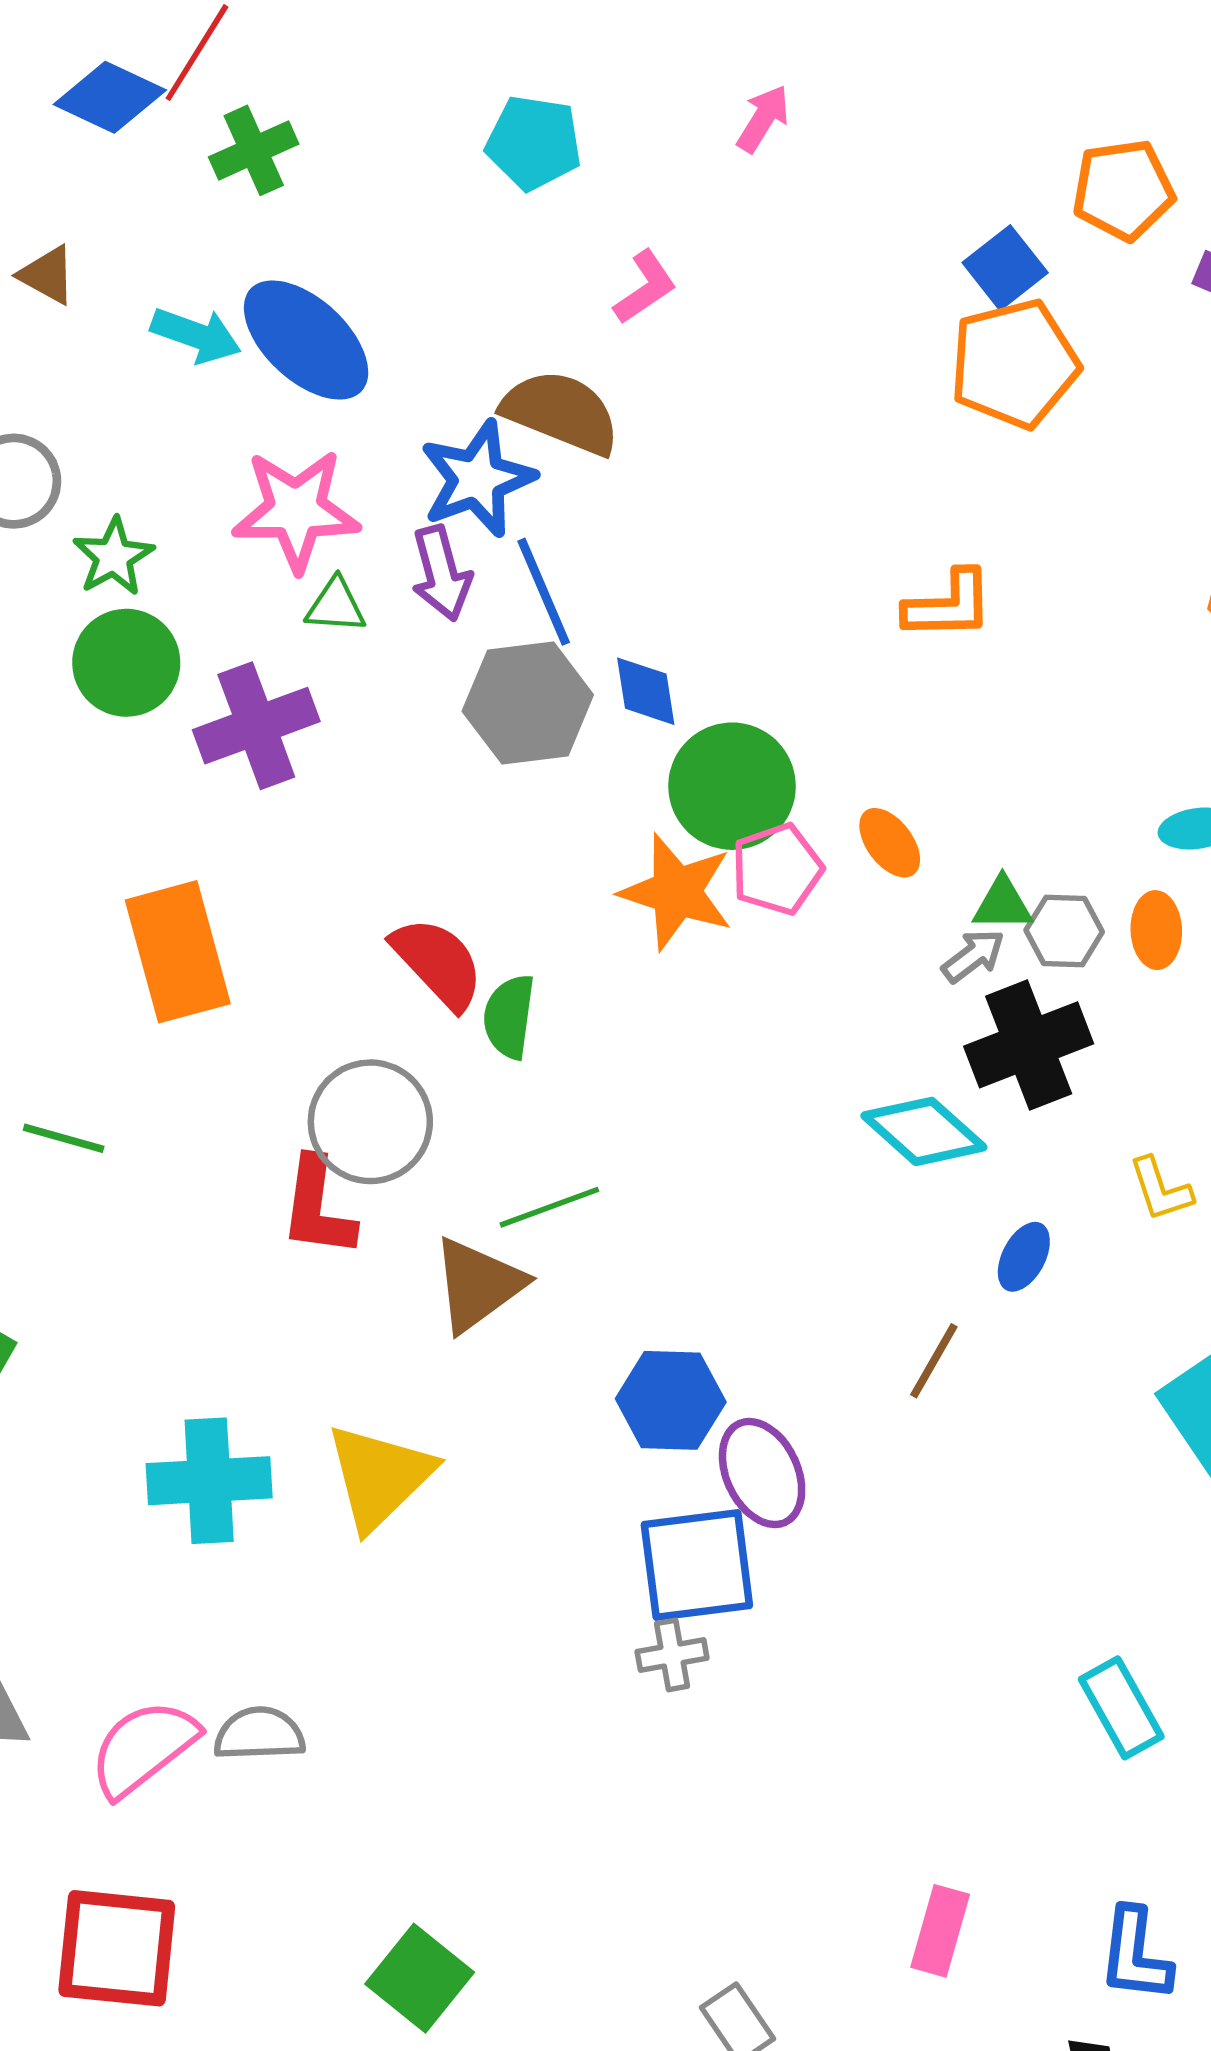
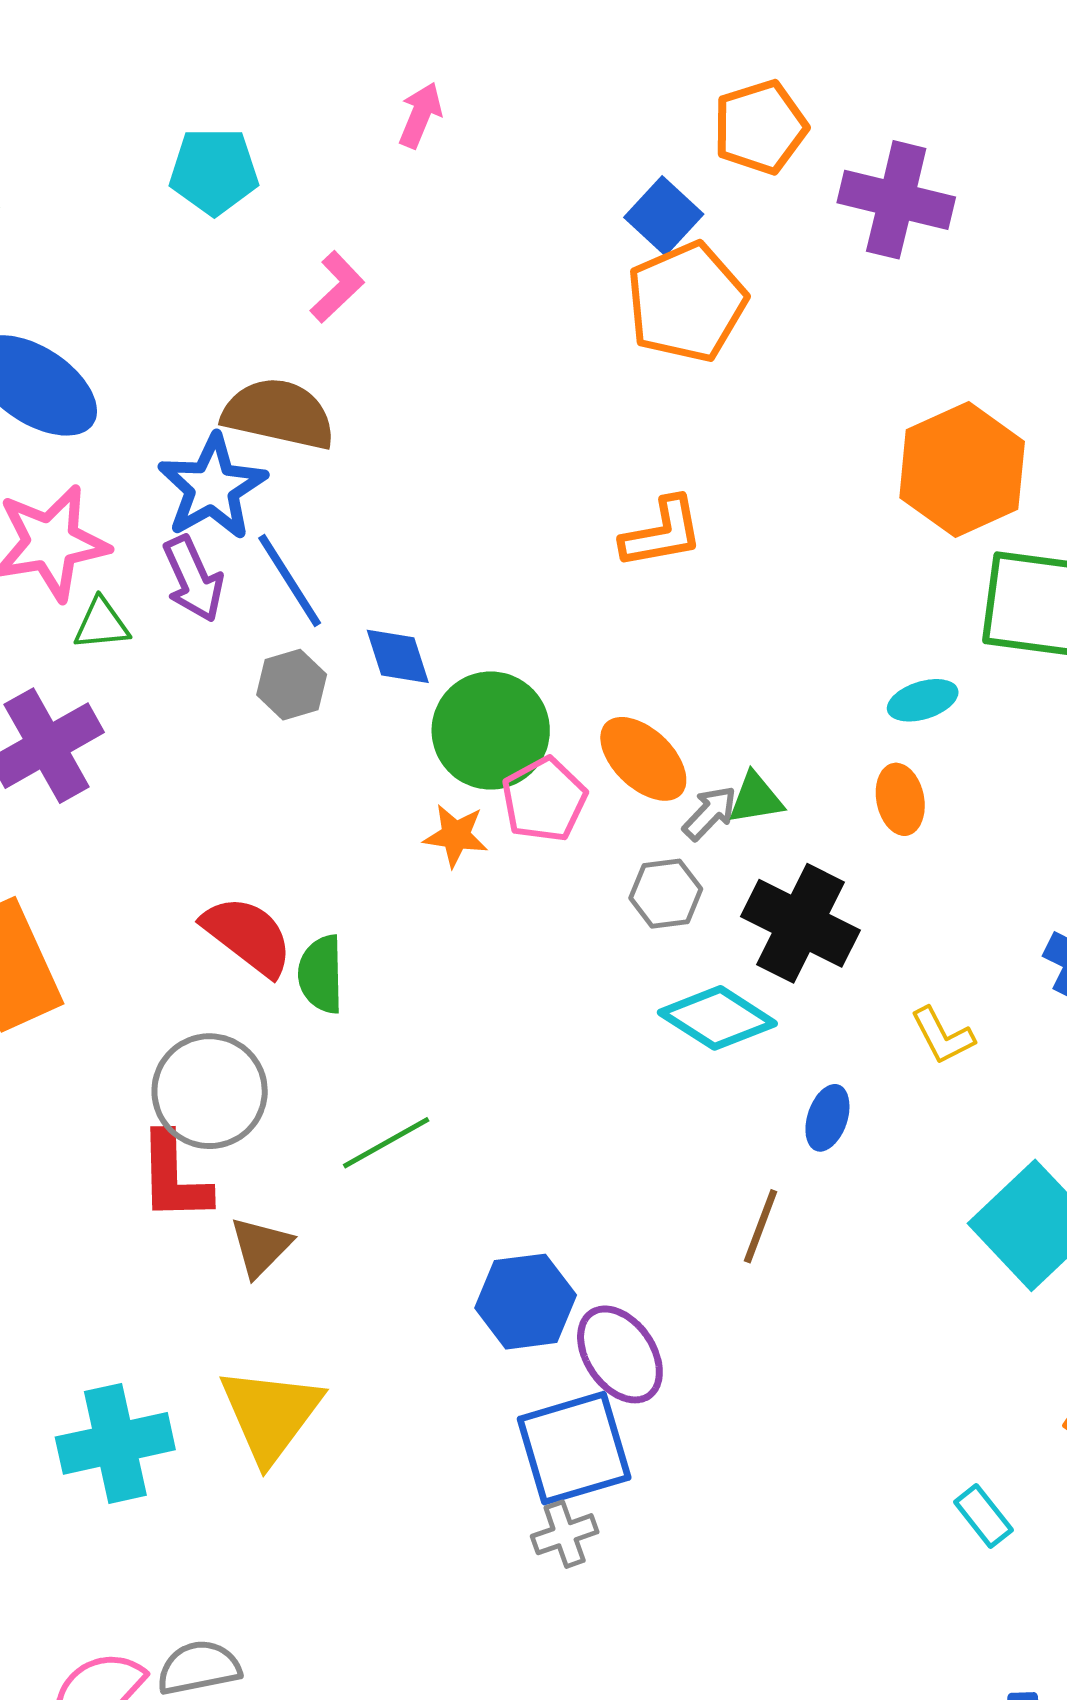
gray hexagon: (528, 703) -> (292, 685), size x0.6
orange ellipse: (890, 843) -> (643, 759), size x1.4
orange star: (677, 892) -> (456, 836), size x0.6
gray hexagon: (1064, 931) -> (666, 894), moved
gray arrow: (973, 956) -> (710, 813), moved
black cross: (1029, 1045) -> (800, 923), turned -33
brown triangle: (478, 1285) -> (261, 1247), moved, size x0.7
cyan rectangle: (1121, 1708) -> (983, 1516), size x0.7

